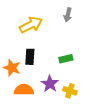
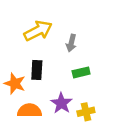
gray arrow: (68, 15) -> (71, 43), moved
yellow cross: (70, 91) -> (86, 112), turned -32

